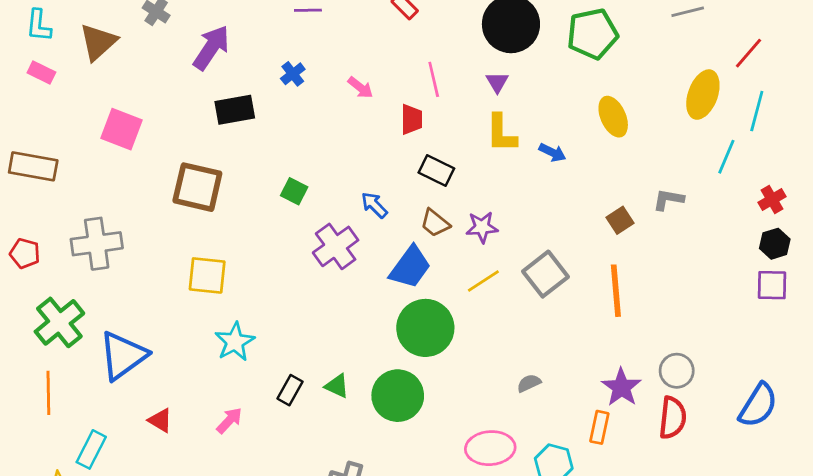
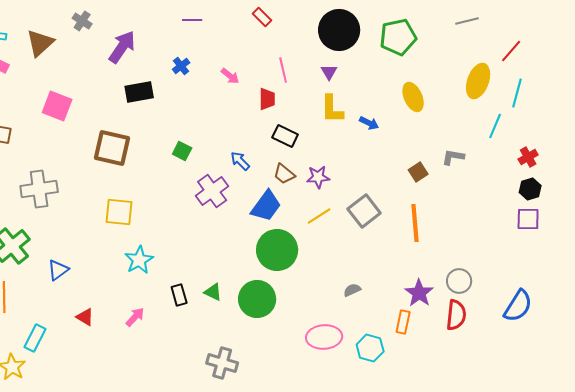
blue triangle: (123, 356) -> (58, 270), size x0.6
black rectangle: (290, 390) -> (179, 295), turned -45

